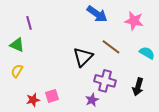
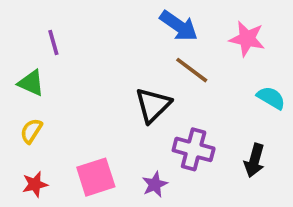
brown line: (111, 47) -> (192, 70), moved
pink square: (52, 96) -> (96, 177), size x1.5
red star: (33, 100) -> (35, 184), moved
purple star: (92, 100) -> (155, 184), moved

